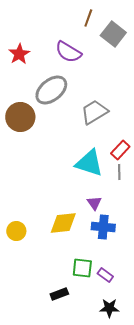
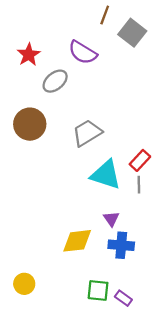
gray ellipse: (51, 90) -> (55, 81), moved, size x0.7
gray trapezoid: (94, 112) -> (87, 133), moved
yellow circle: (16, 231) -> (24, 284), moved

